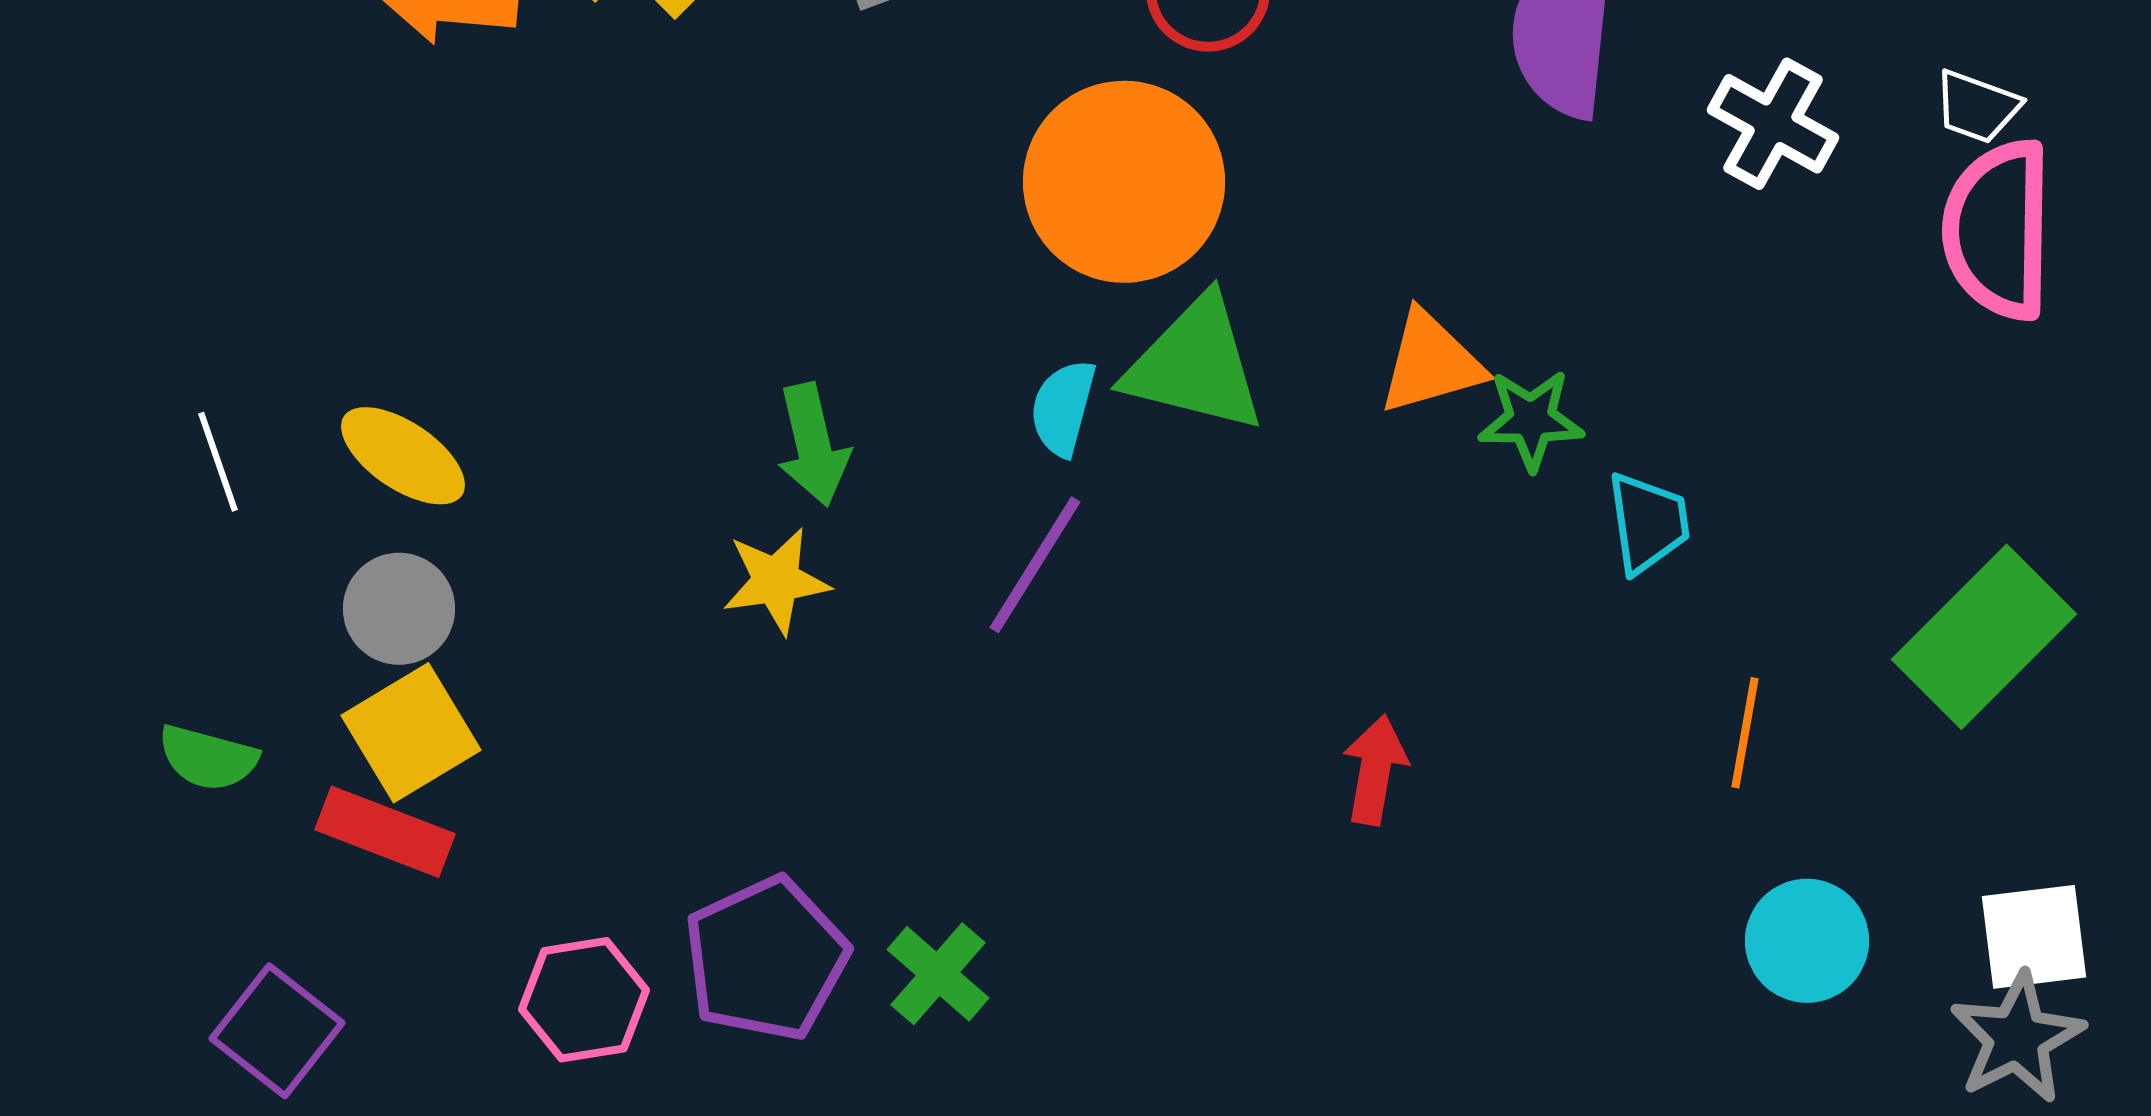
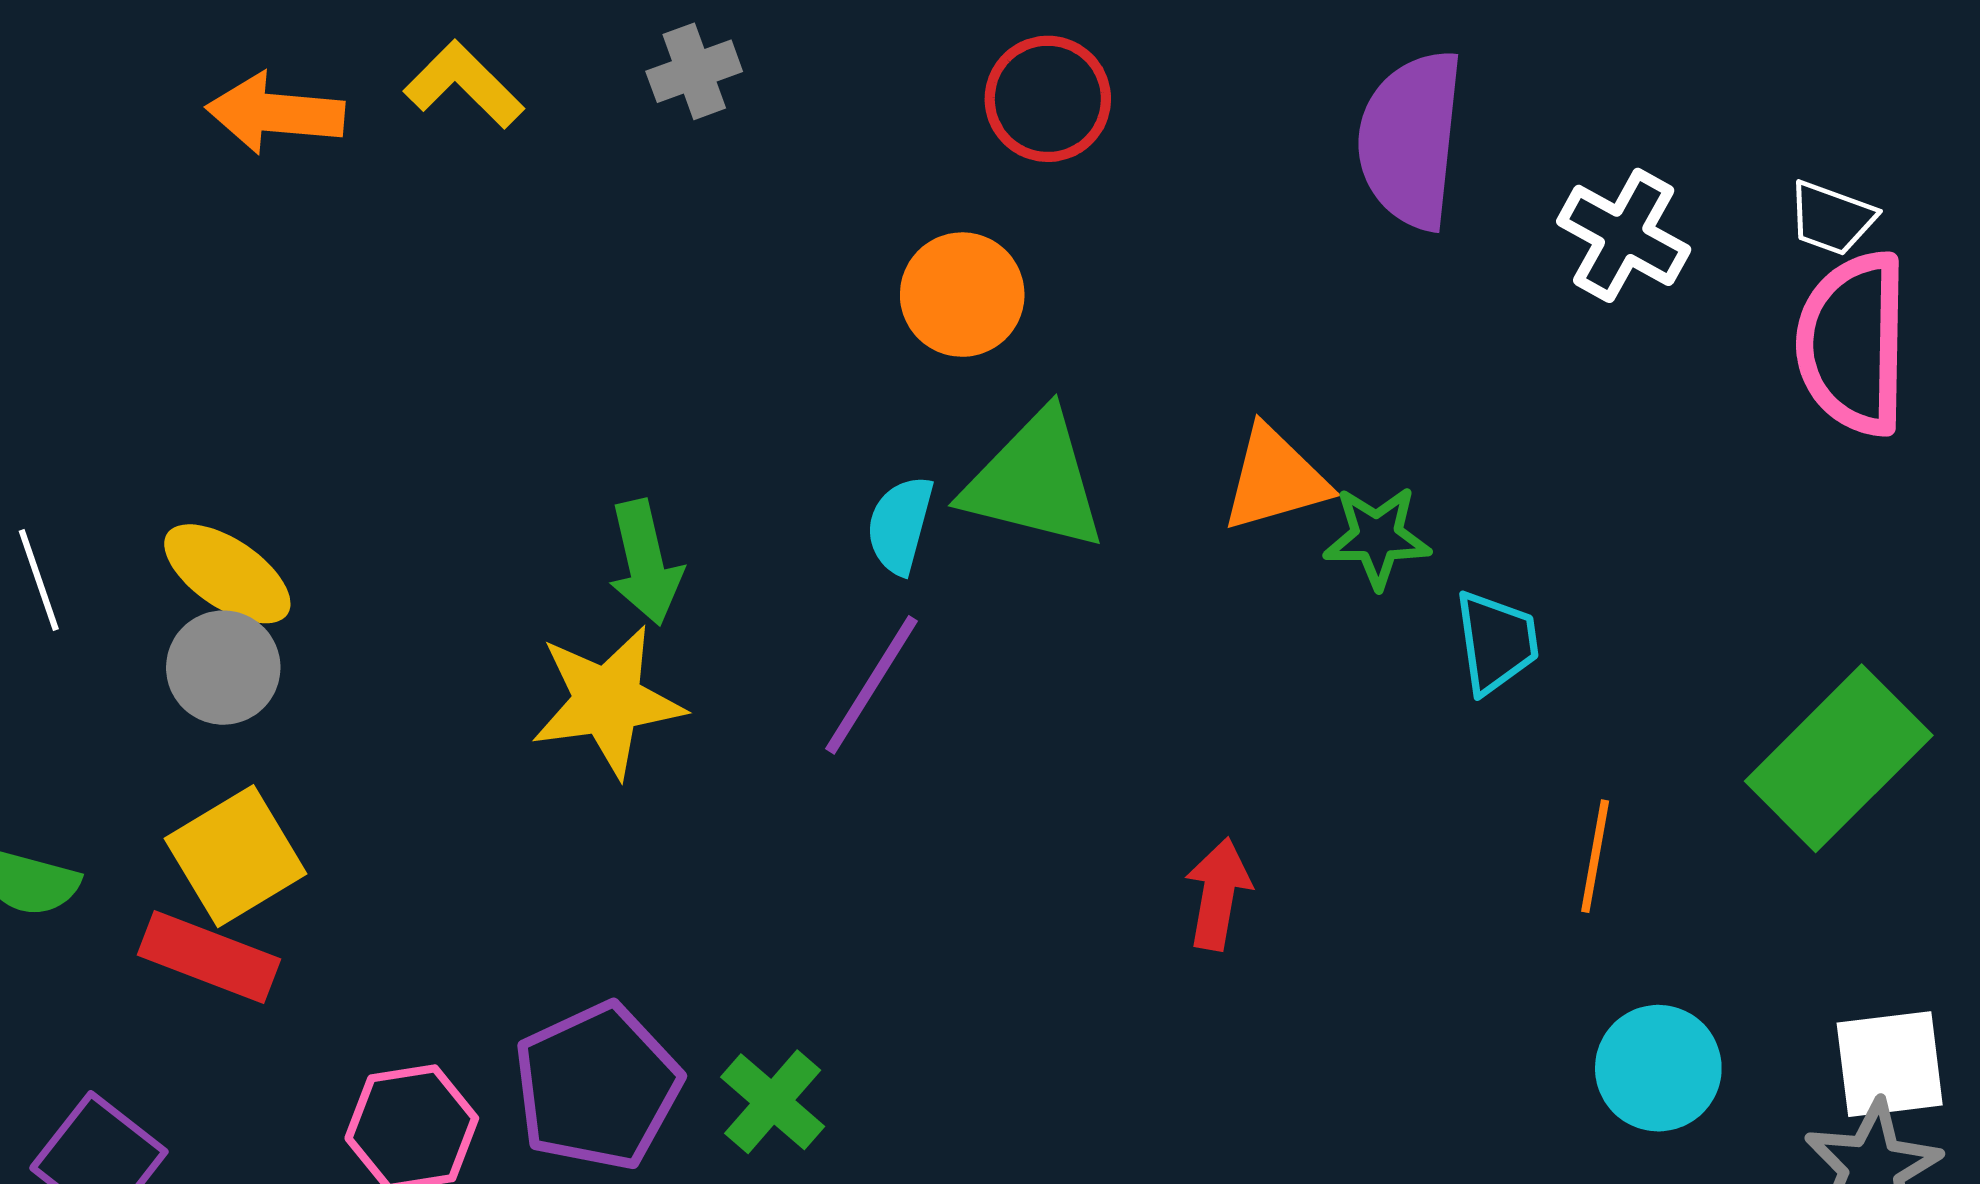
orange circle: (1124, 182) -> (962, 295), size x0.6
yellow star: (776, 581) -> (608, 701), size x1.4
gray circle: (399, 609) -> (223, 668), moved

